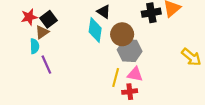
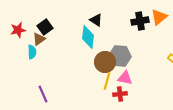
red star: (29, 17) -> (18, 30), moved
brown circle: (122, 34) -> (105, 62), moved
purple line: (46, 65) -> (43, 94), moved

